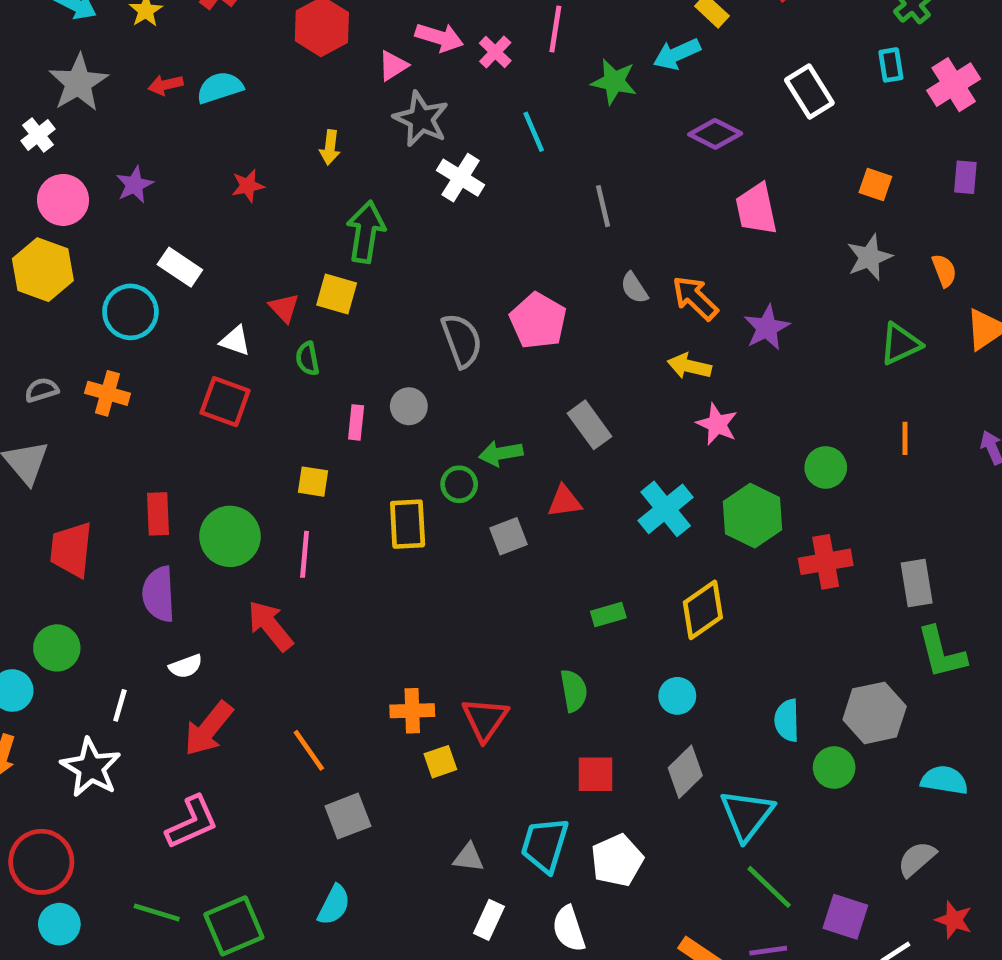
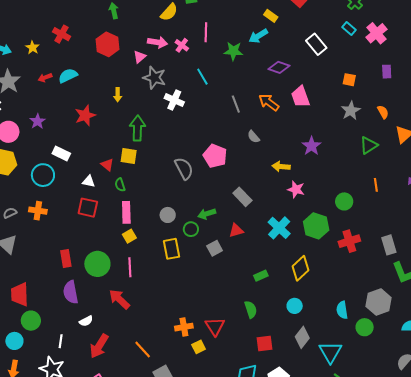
cyan rectangle: (891, 65) -> (349, 29), turned -32
red star: (248, 186) -> (85, 115), size x1.5
orange arrow: (695, 298) -> (269, 102), moved
gray circle: (409, 406) -> (168, 215), moved
pink rectangle: (356, 422) -> (126, 212), moved, size x1.5
yellow square: (313, 482) -> (129, 236), turned -32
red trapezoid: (71, 550) -> (20, 294), moved

